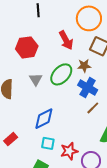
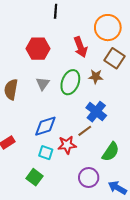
green ellipse: (61, 74) -> (70, 82), turned -30
blue cross: (88, 87) -> (96, 112), moved
brown line: (93, 108) -> (85, 131), moved
red star: (69, 151) -> (67, 145), moved

